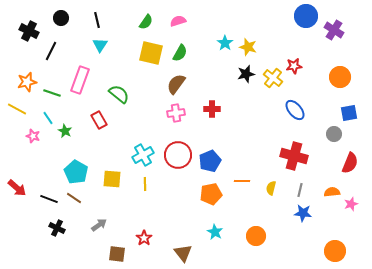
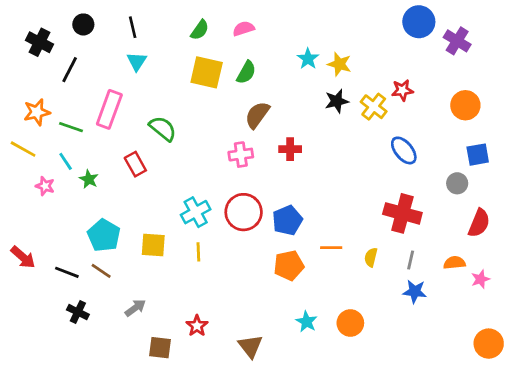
brown semicircle: (176, 84) -> (257, 115), moved
cyan star: (215, 232) -> (307, 322), moved
orange circle: (335, 251) -> (489, 344), moved

